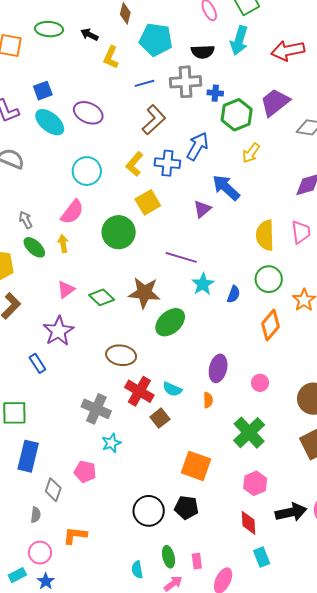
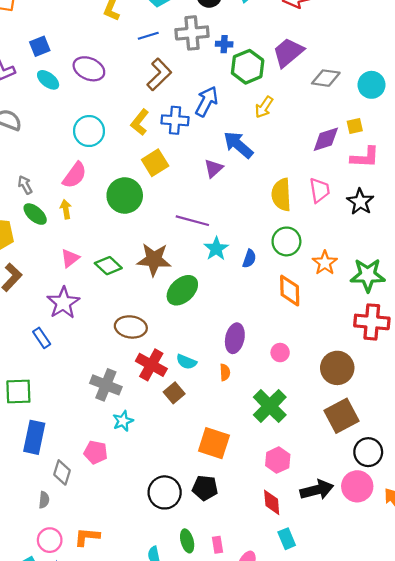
cyan ellipse: (50, 122) -> (48, 80), size x0.7
orange diamond: (271, 325) -> (290, 291), turned -40
orange L-shape: (75, 535) -> (87, 537), moved

